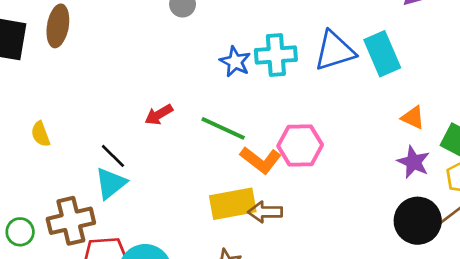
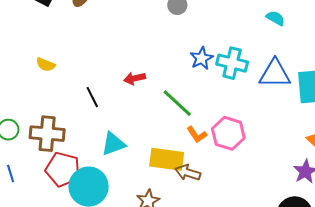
yellow semicircle: (40, 134) -> (46, 65), turned -66
orange L-shape: (261, 160) -> (197, 134), size x0.7
cyan triangle: (111, 183) -> (113, 144), moved

